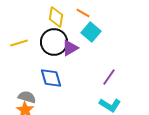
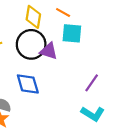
cyan square: (91, 32) -> (72, 33), turned -36
purple triangle: (70, 48) -> (49, 51), turned 48

